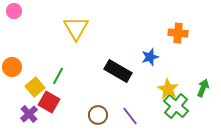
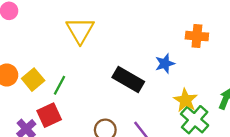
yellow square: (35, 87) -> (33, 80), moved
red square: (49, 102) -> (49, 115), turned 35

